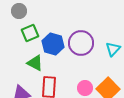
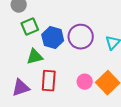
green triangle: (35, 63) -> (35, 57), turned -42

